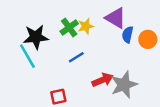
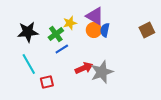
green cross: (69, 27) -> (56, 34), moved
orange circle: (148, 39) -> (94, 30), moved
cyan line: (27, 56) -> (29, 64), moved

